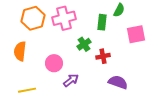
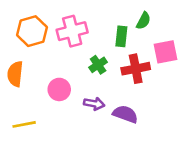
red cross: (103, 56) -> (136, 69), moved, size x1.5
purple arrow: (71, 80) -> (94, 104), moved, turned 49
purple semicircle: (118, 82) -> (125, 114), moved

